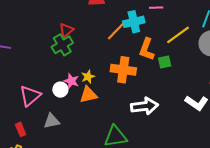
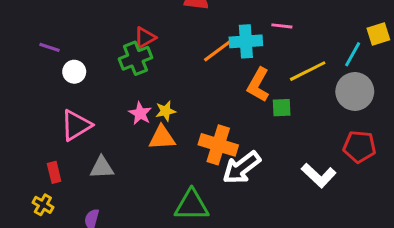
orange cross: (123, 70) -> (218, 145), moved
white circle: (60, 90) -> (74, 72), moved
white arrow: (145, 106) -> (242, 168), turned 140

